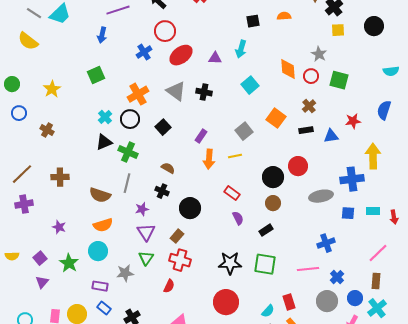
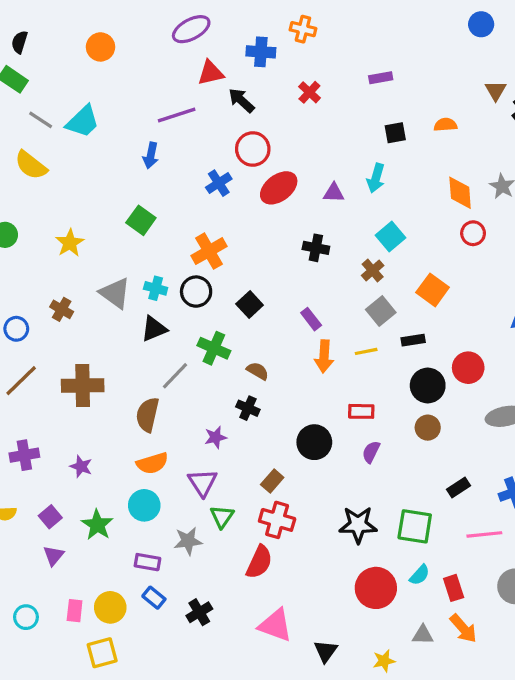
orange diamond: (288, 69) -> (460, 193), moved
green square: (96, 75) -> (141, 220), turned -30
red circle: (311, 76) -> (473, 233), moved
gray triangle: (176, 91) -> (115, 293), moved
brown cross: (309, 106) -> (373, 270), moved
blue circle: (19, 113) -> (16, 329), moved
cyan cross: (105, 117) -> (156, 288), turned -32
black rectangle: (306, 130) -> (413, 340), moved
purple rectangle: (201, 136) -> (311, 319), turned -72
green cross: (128, 152) -> (214, 348), moved
brown cross: (60, 177) -> (83, 385), size x1.4
gray line: (127, 183) -> (175, 376), moved, turned 30
red rectangle: (232, 193) -> (361, 411), turned -35
brown semicircle: (100, 195) -> (147, 415), turned 85
purple cross: (24, 204) -> (24, 455), moved
black circle: (190, 208) -> (314, 442), moved
purple semicircle: (238, 218) -> (371, 452), turned -128
black rectangle: (266, 230) -> (458, 488), moved
purple triangle: (146, 232) -> (203, 483), moved
red semicircle: (169, 286) -> (259, 562), size x1.5
red circle: (226, 302) -> (376, 588), moved
cyan semicircle: (268, 311) -> (420, 575), moved

